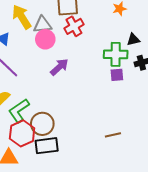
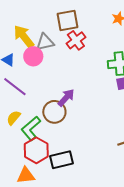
pink circle: (45, 39) -> (33, 56), moved
purple arrow: (59, 67) -> (66, 98), moved
brown circle: (42, 124) -> (54, 112), moved

